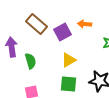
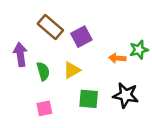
orange arrow: (85, 24) -> (117, 58), moved
yellow triangle: (69, 60) -> (72, 70), moved

